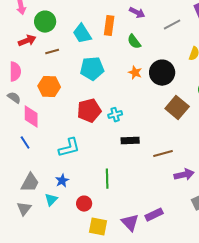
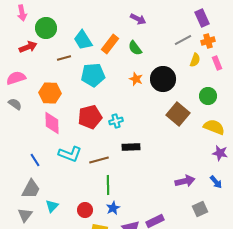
gray line: (172, 25) -> (183, 40), moved
orange rectangle: (109, 26) -> (110, 44), moved, turned 30
brown line: (52, 52) -> (64, 58), moved
pink semicircle: (15, 72) -> (16, 78), turned -108
pink diamond: (31, 117) -> (52, 123), moved
blue line: (25, 143) -> (35, 160), moved
cyan L-shape: (69, 148) -> (70, 154), turned 35
brown line: (163, 154) -> (99, 160), moved
blue star: (62, 181) -> (113, 208), moved

